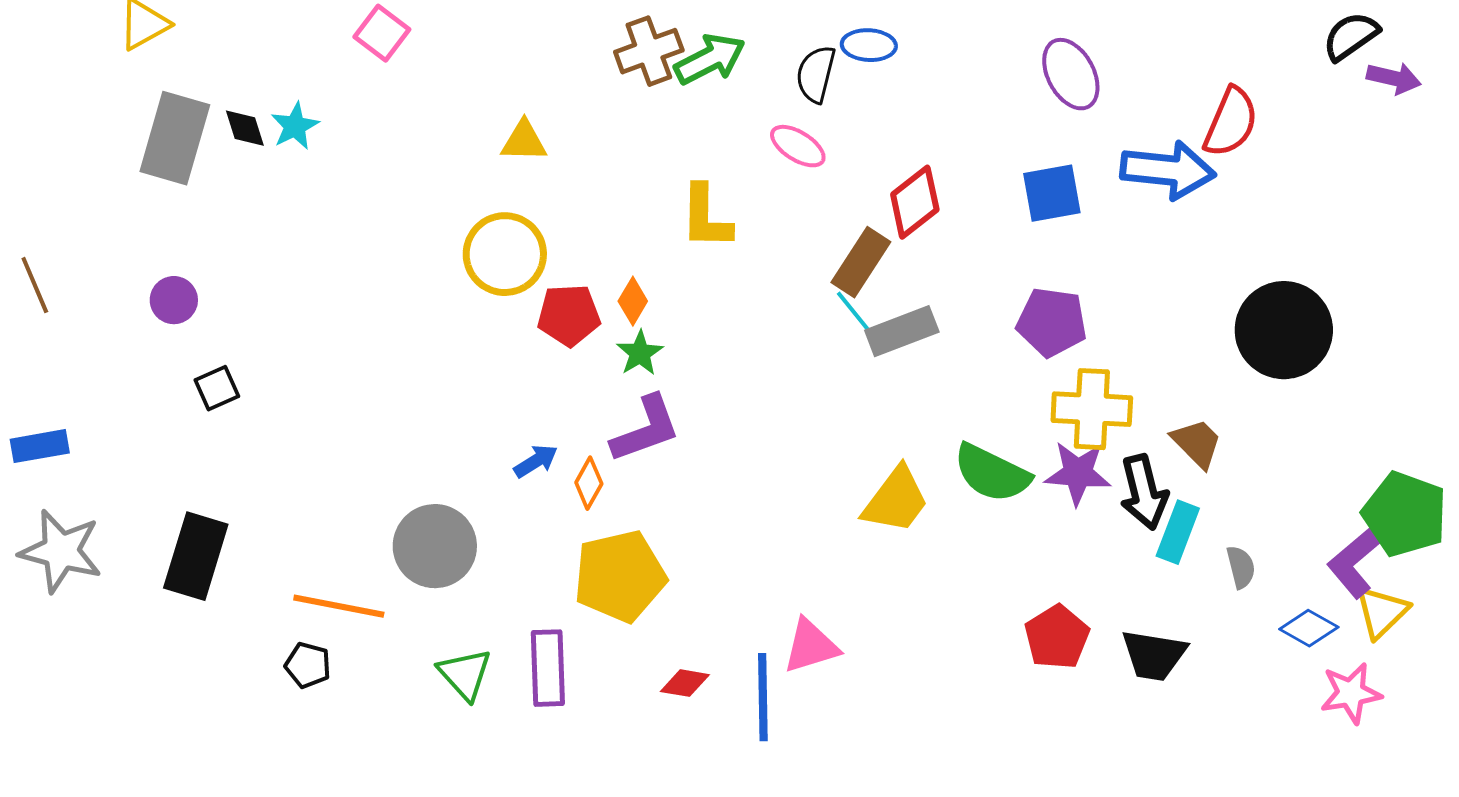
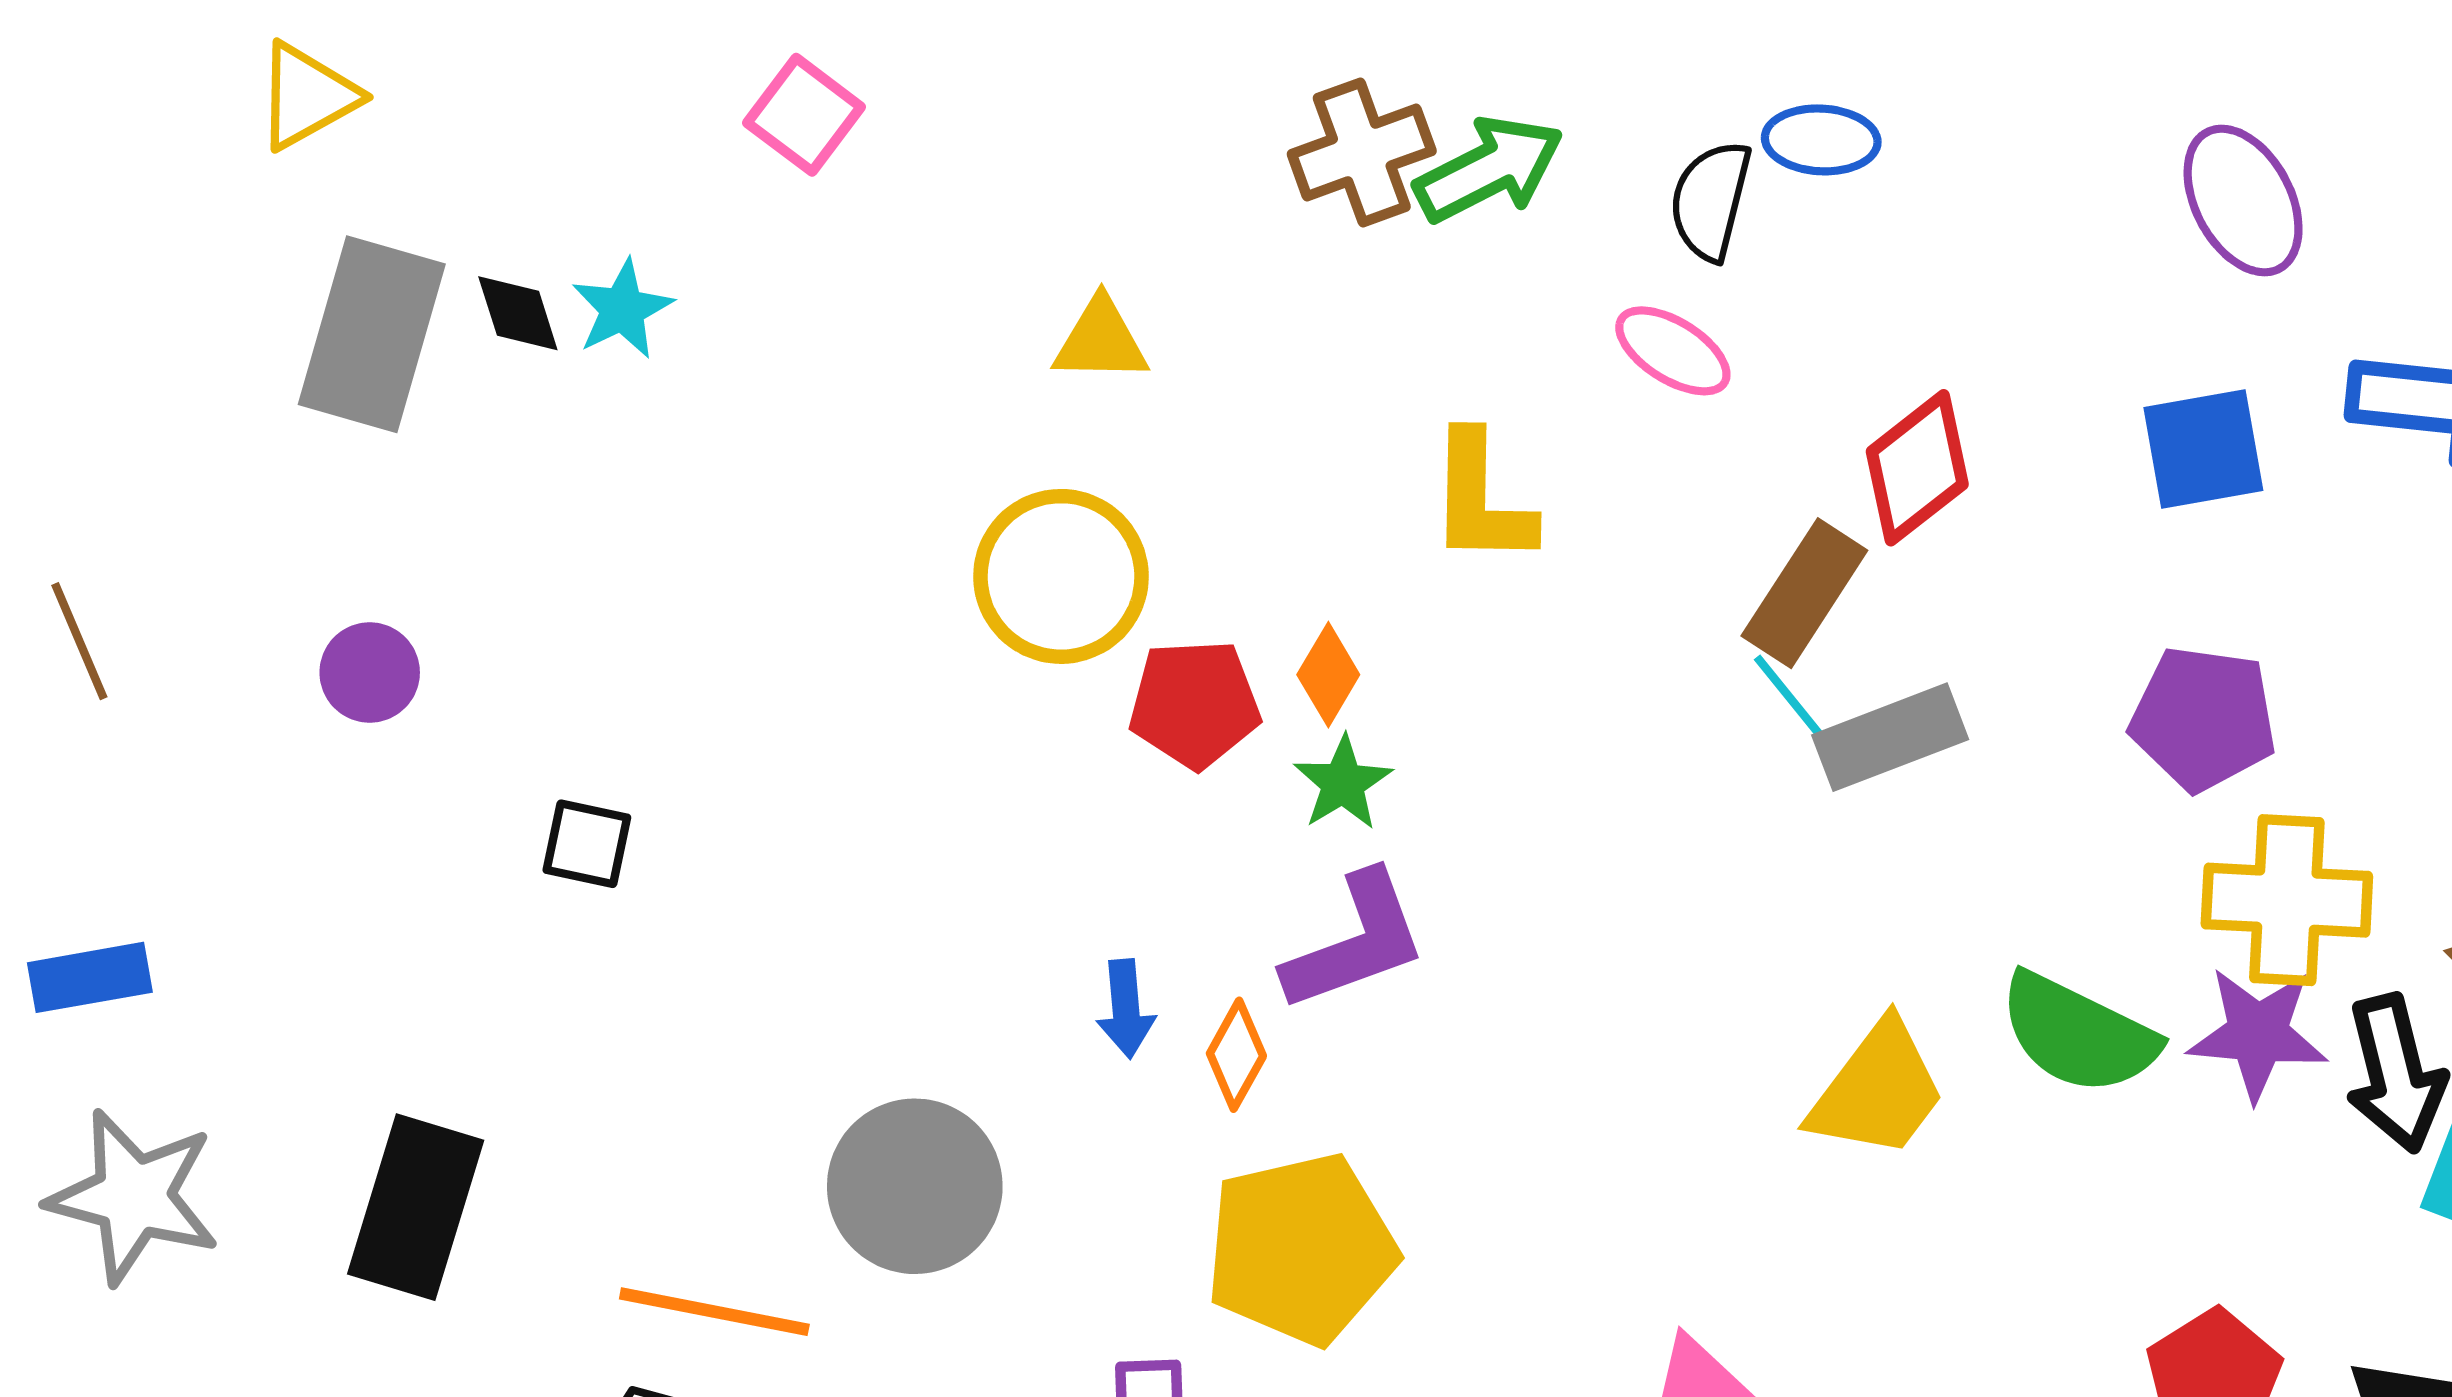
black square: (217, 388) -> (587, 844), moved, turned 36
blue arrow: (536, 461) -> (1126, 1009), turned 117

